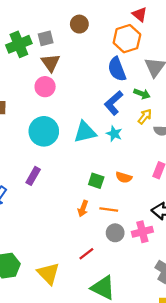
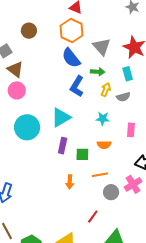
cyan star: (114, 134) -> (103, 119), moved
purple rectangle: (33, 176) -> (63, 146), moved
orange arrow: (83, 208) -> (70, 182), moved

